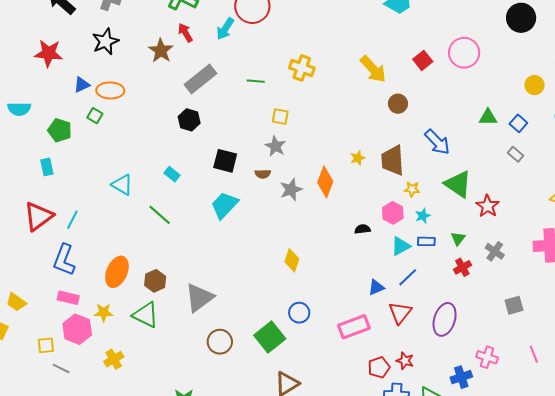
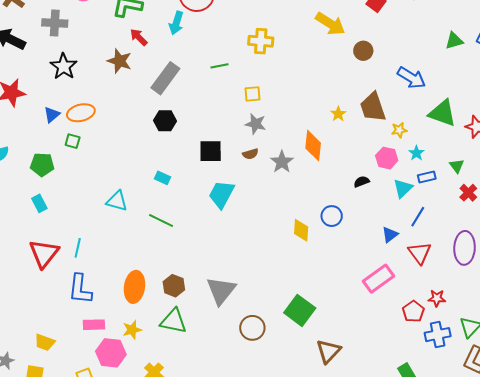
blue circle: (299, 313) -> (332, 216), moved

